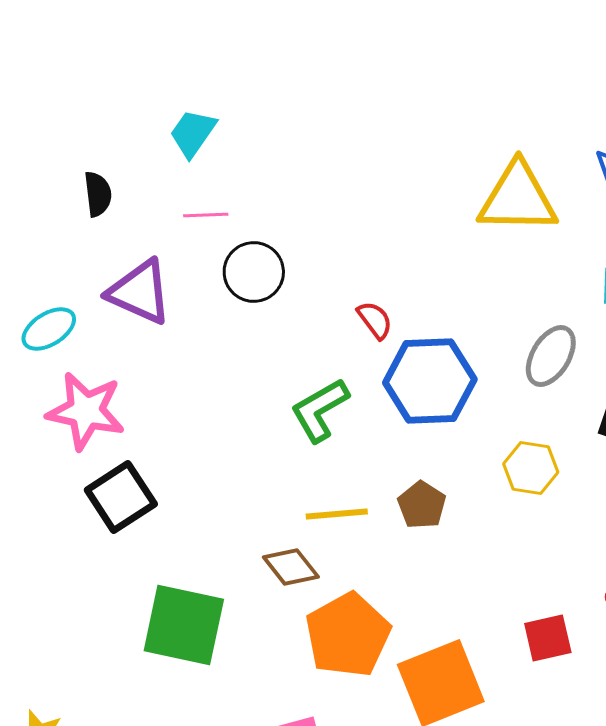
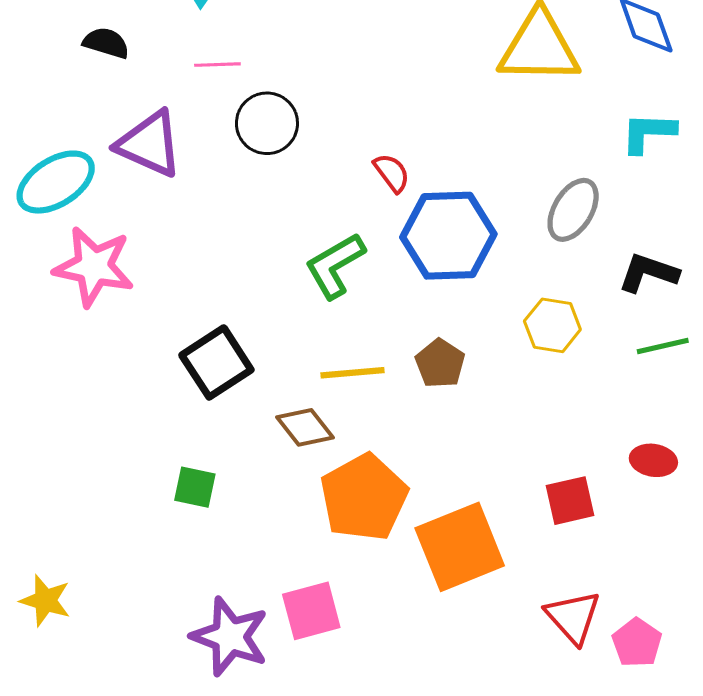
black semicircle: (98, 194) -> (106, 43), turned -66
cyan ellipse: (49, 329) -> (56, 182), size x1.4
black square: (121, 497) -> (216, 362), moved
green square: (184, 625) -> (195, 487), size x0.5

